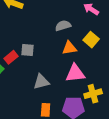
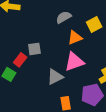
yellow square: (91, 40) -> (94, 24), turned 35
pink triangle: (75, 73) -> (74, 62), moved

